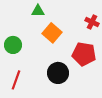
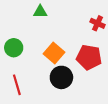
orange square: (52, 33) -> (54, 53), moved
red line: (16, 80) -> (17, 85), turned -36

